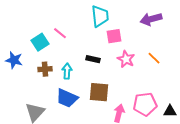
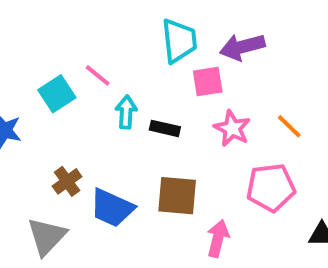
purple arrow: (151, 19) -> (242, 47), moved
brown cross: (45, 69) -> (67, 181), moved, turned -32
cyan arrow: (67, 71) -> (126, 112), moved
pink pentagon: (145, 104) -> (271, 187), moved

